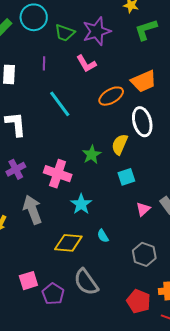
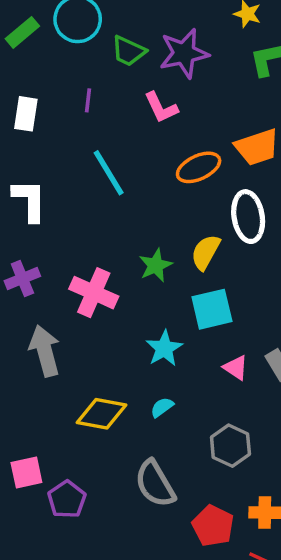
cyan square: (126, 177) -> (212, 309), size x1.4
cyan star: (81, 204) -> (164, 348), moved
pink triangle: (143, 209) -> (236, 368), turned -49
cyan semicircle: (103, 236) -> (162, 407), turned 80
gray semicircle: (86, 282) -> (155, 484), moved

